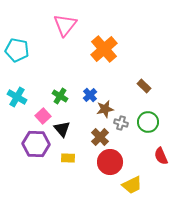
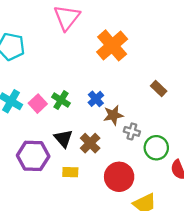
pink square: (43, 116) -> (38, 104), moved
green circle: (148, 122) -> (156, 148), moved
brown cross: (100, 137) -> (90, 143), moved

